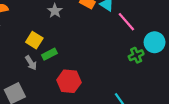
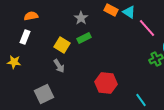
green rectangle: (49, 54) -> (84, 38), moved
red hexagon: (69, 81) -> (106, 83), moved

